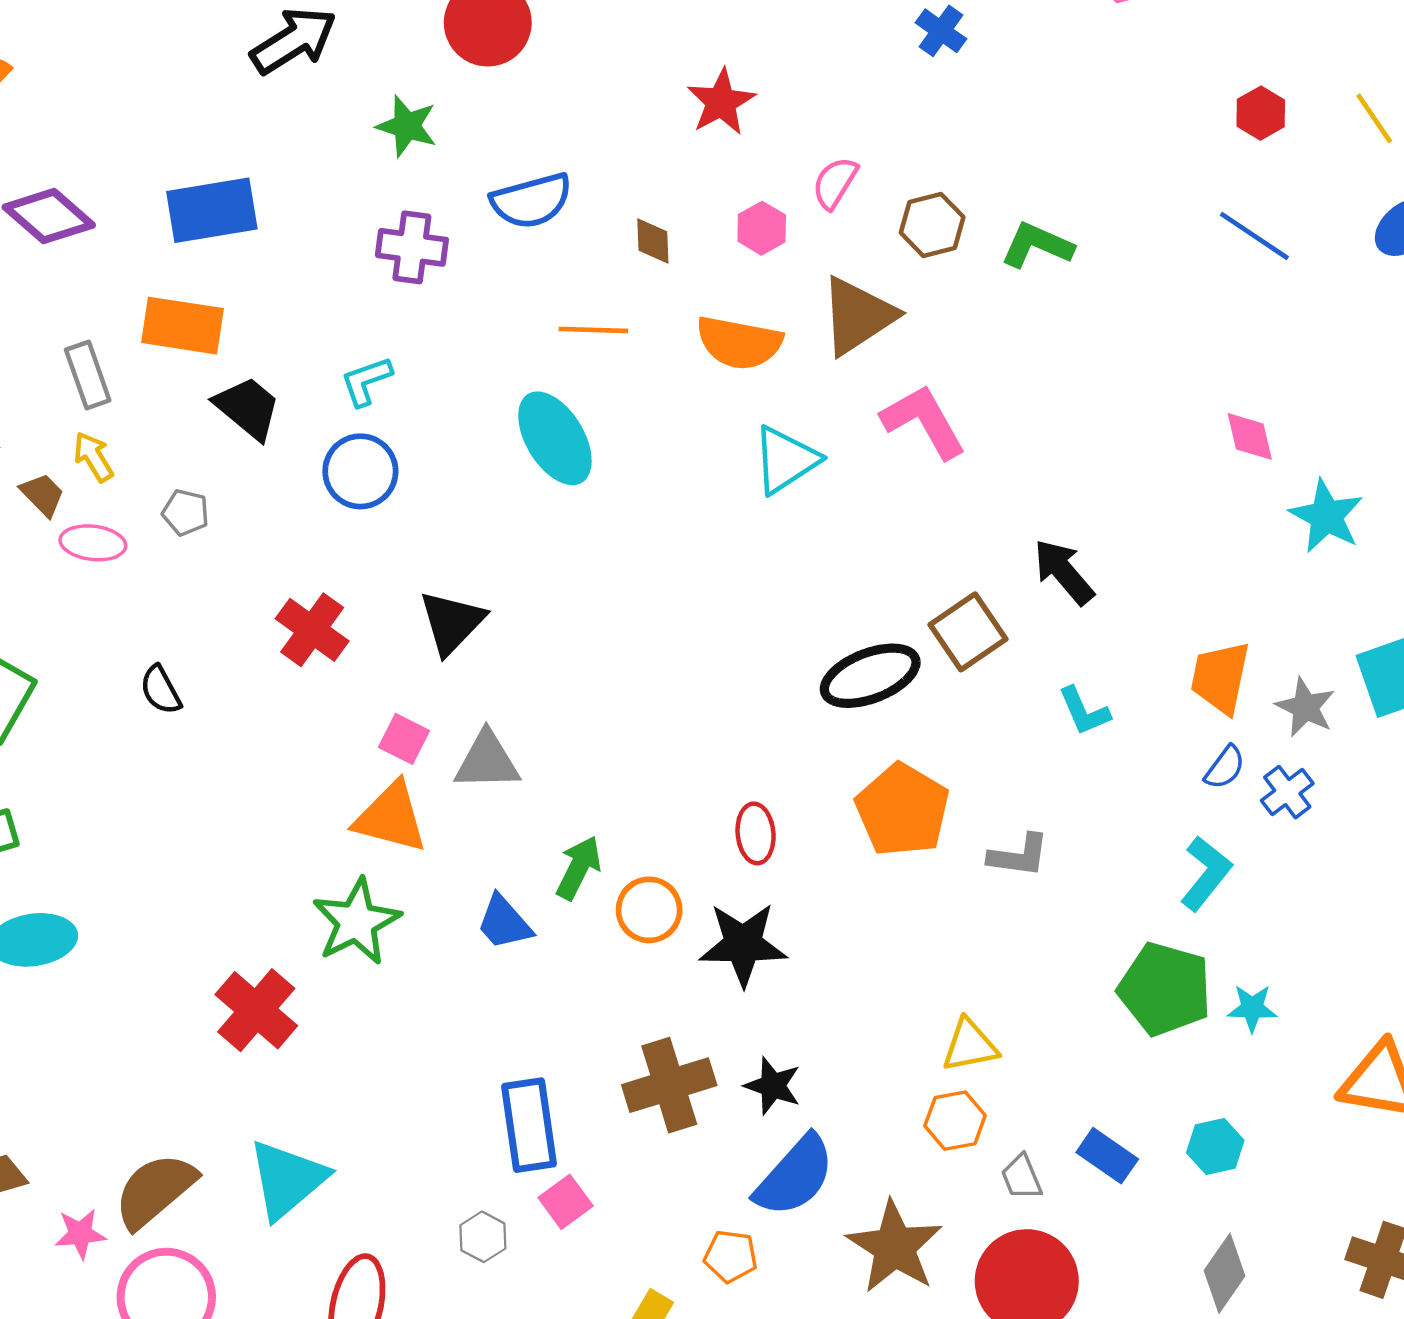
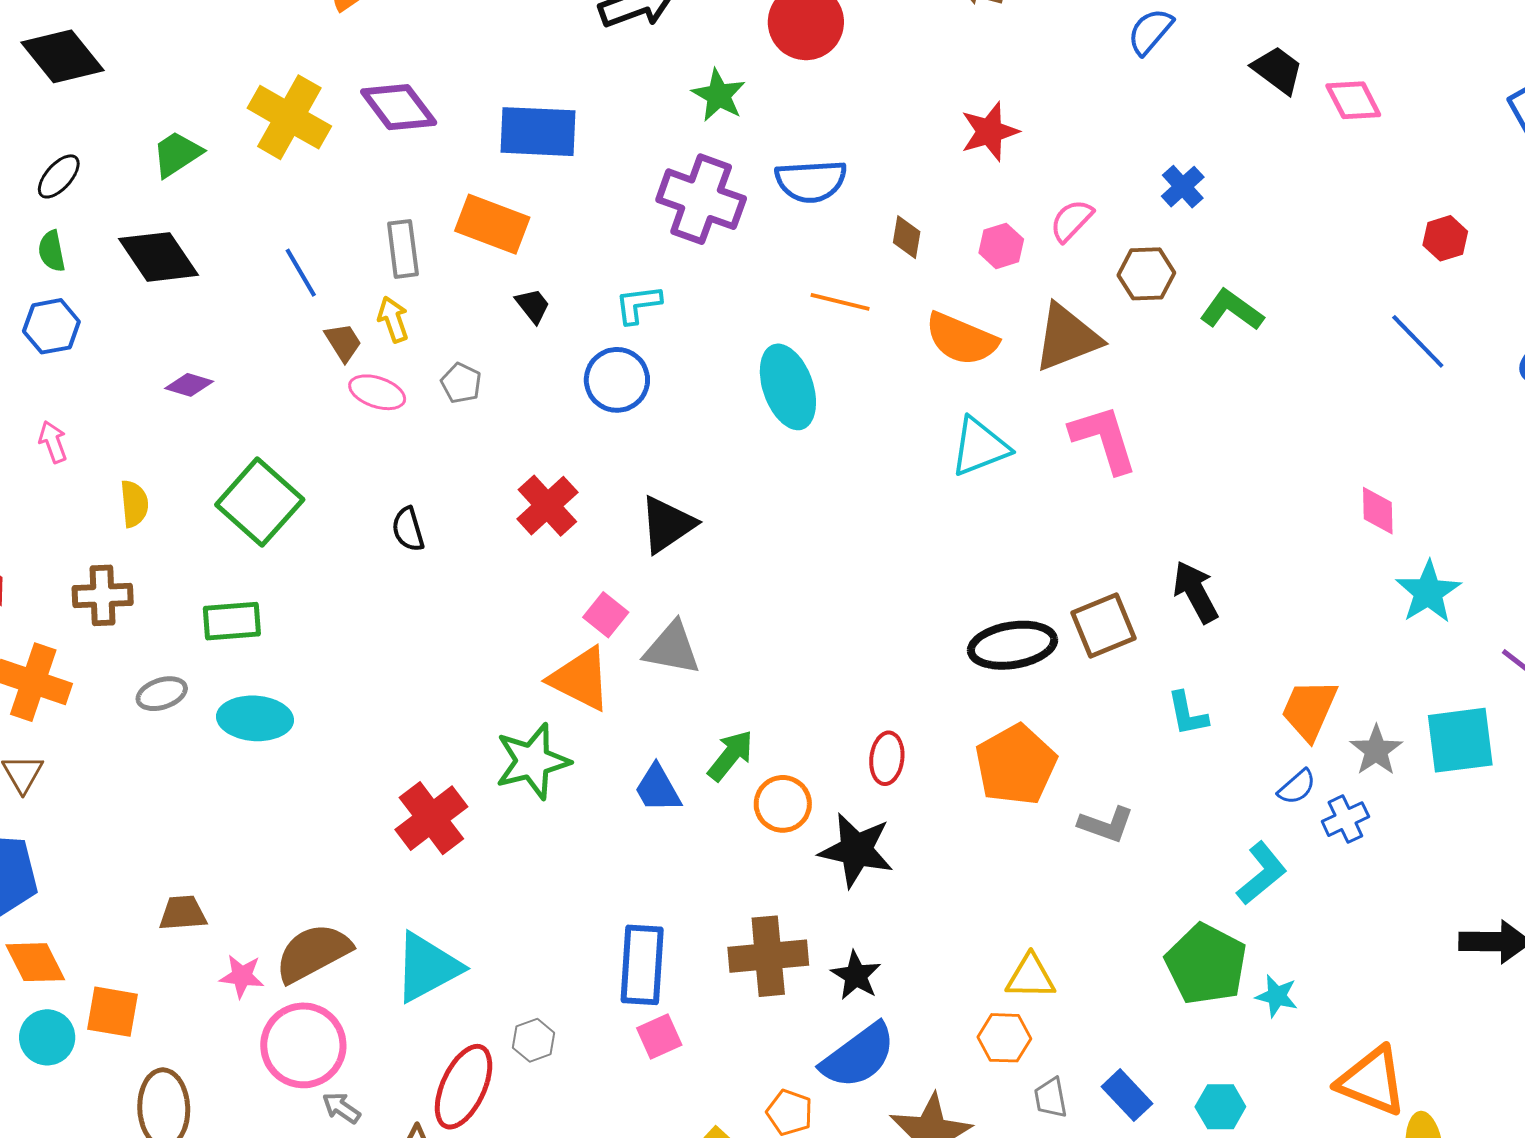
blue cross: (941, 31) -> (1183, 187), moved
purple cross: (412, 247) -> (701, 199), size x1.4
black trapezoid: (248, 408) -> (533, 306), size x0.6
gray hexagon: (483, 1237) -> (534, 1040), moved

